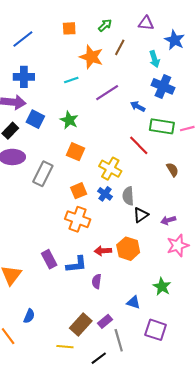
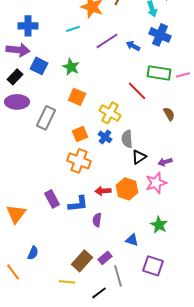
blue arrow: (138, 106) -> (133, 46), moved
pink star: (178, 245) -> (156, 183), moved

